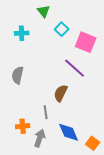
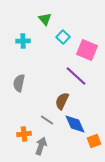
gray line: (46, 112) -> (47, 120), turned -48
blue diamond: (69, 132) -> (75, 124), moved
orange square: (93, 143) -> (94, 141), moved, turned 32

